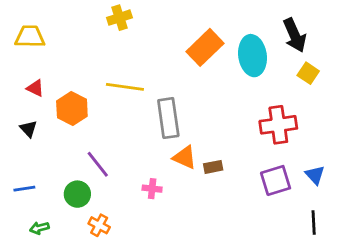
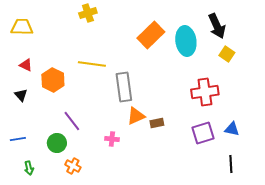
orange triangle: (185, 157) -> (136, 116), turned -48
blue triangle: (315, 175) -> (232, 129), turned -35
green arrow: (39, 228) -> (29, 168), turned -88

